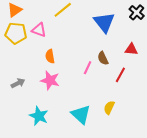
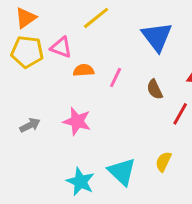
orange semicircle: (50, 56) -> (84, 70), moved, turned 96
pink line: (88, 68) -> (116, 77), moved
cyan star: (39, 116) -> (80, 182), moved

